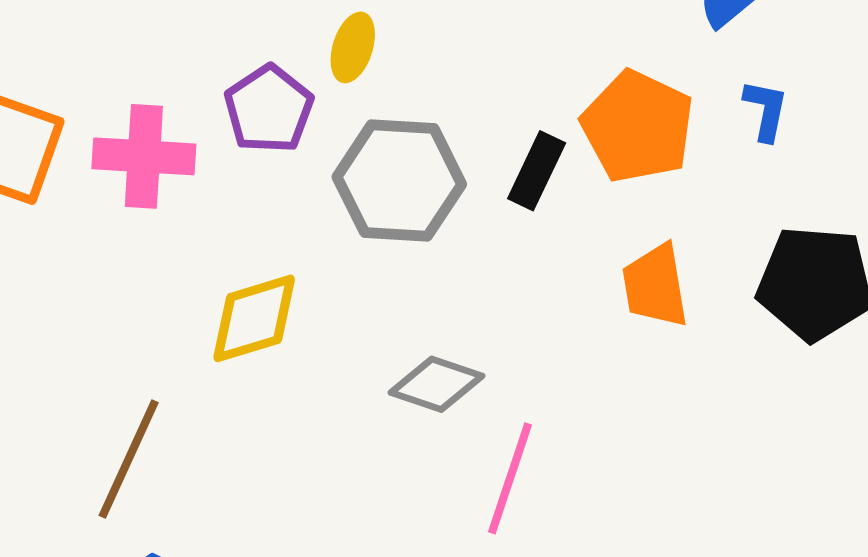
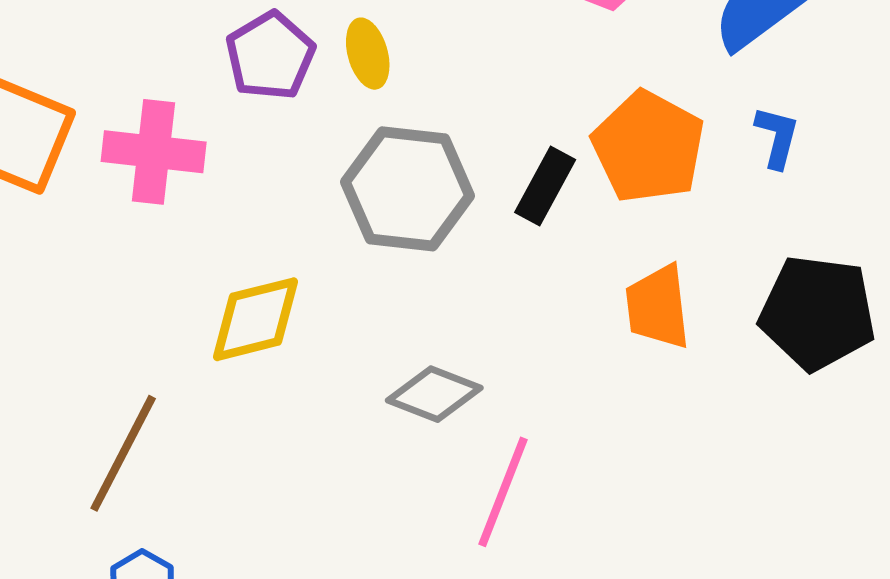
yellow ellipse: (353, 47) -> (368, 54), turned -36
purple pentagon: (269, 109) -> (270, 56), moved

